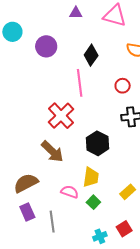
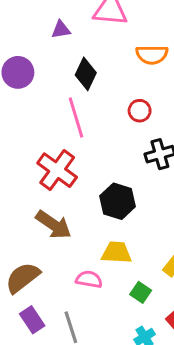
purple triangle: (76, 13) -> (61, 30), moved
yellow trapezoid: (91, 177) -> (116, 253), turned -85
green square: (93, 202) -> (141, 292), moved

